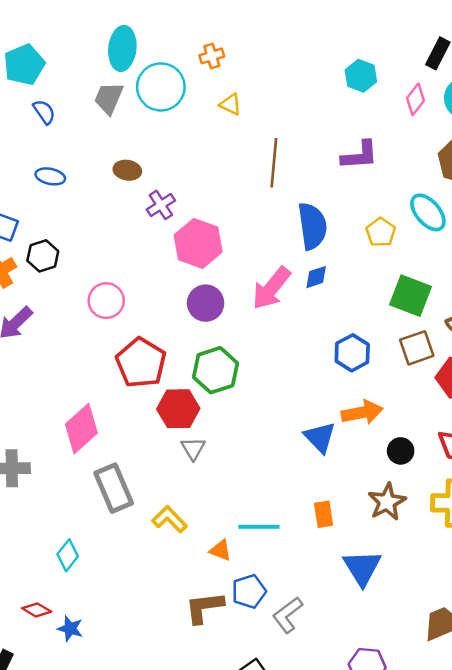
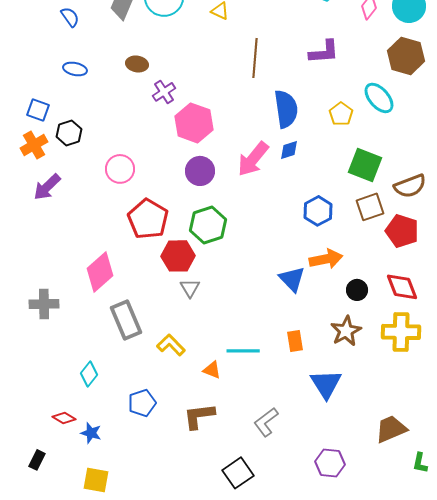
blue pentagon: (249, 591) -> (142, 403), moved

